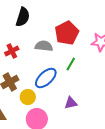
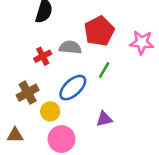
red cross: (12, 51) -> (43, 56), moved

